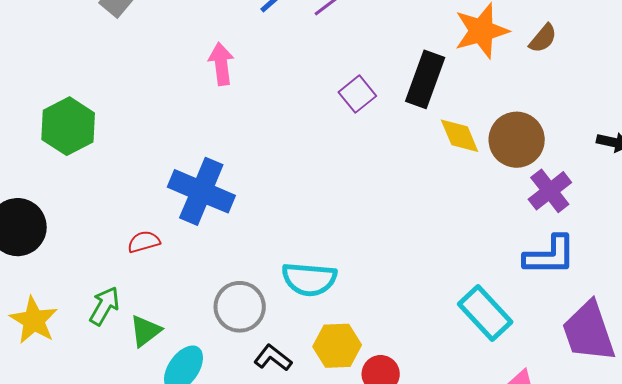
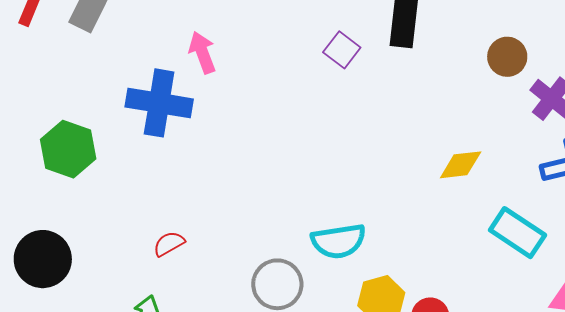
yellow diamond: (460, 136) -> (461, 165), moved, turned -60
brown circle: (517, 140) -> (507, 57), size x0.7
blue cross: (201, 191) -> (159, 103), moved

